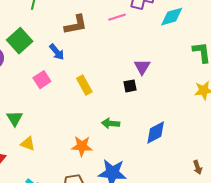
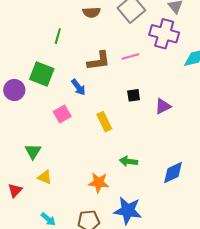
pink line: (117, 17) -> (130, 56), moved
green square: (20, 41) -> (42, 74), turned -30
purple triangle: (142, 67) -> (163, 106), turned 30
black square: (130, 86) -> (134, 95), moved

